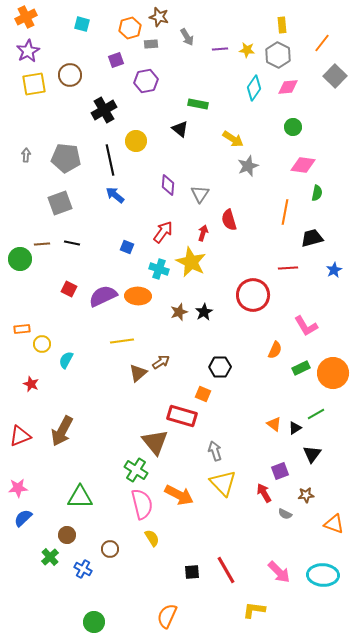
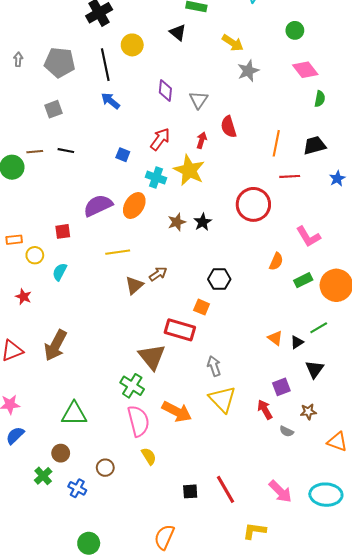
pink diamond: (303, 165) -> (305, 70), turned 45
gray square: (60, 203) -> (53, 109), size x0.7
orange line: (285, 212) -> (276, 143), moved
red square: (69, 289) -> (63, 231), moved, turned -35
orange ellipse: (138, 296) -> (134, 205), turned -60

